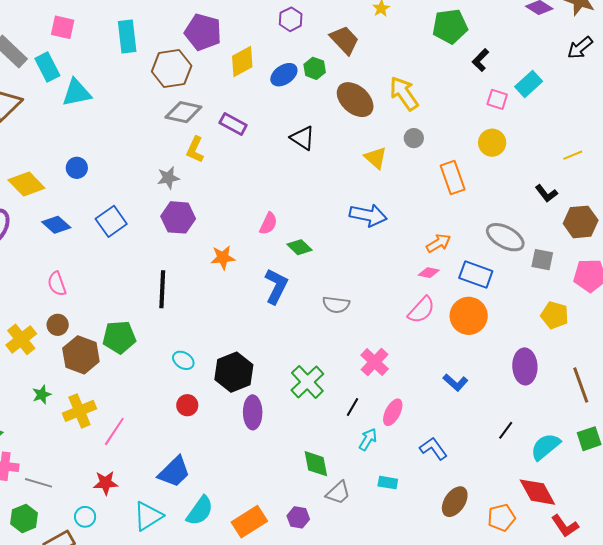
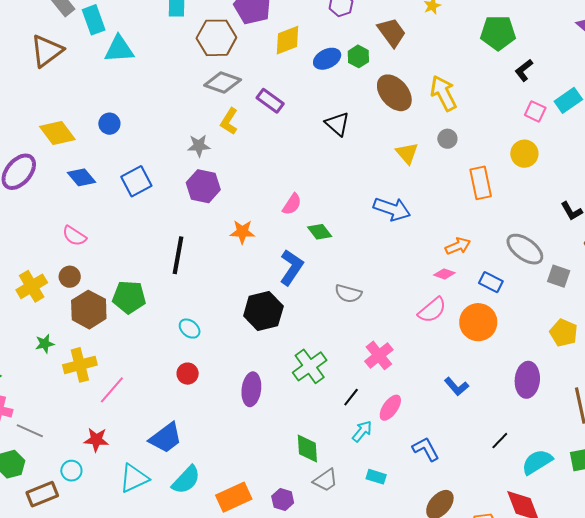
blue rectangle: (476, 275) -> (491, 282), size x0.7
pink semicircle: (57, 284) -> (74, 236), turned -45
black hexagon: (234, 372) -> (263, 311), moved

